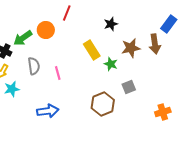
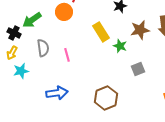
orange circle: (46, 30) -> (64, 12), moved
brown hexagon: (103, 104) -> (106, 98), moved

